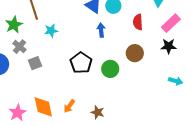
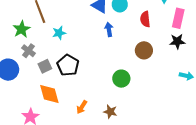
pink rectangle: (171, 23) -> (178, 18), turned -30
black pentagon: (81, 63) -> (68, 65), moved
green circle: (110, 69) -> (121, 79), moved
orange diamond: (43, 107) -> (49, 94), moved

